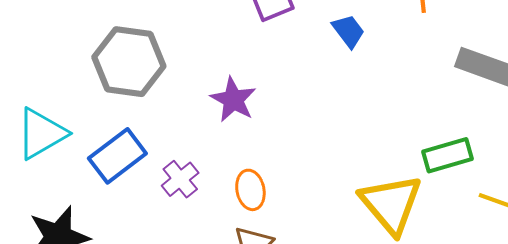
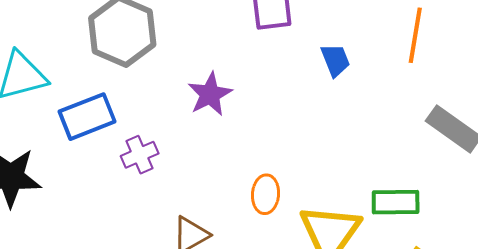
orange ellipse: (250, 190) -> (265, 194), moved

